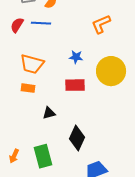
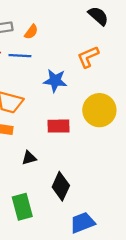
blue star: (76, 57) -> (55, 81), moved, size x1.5

